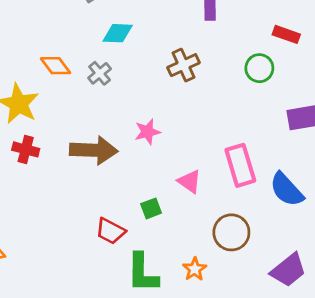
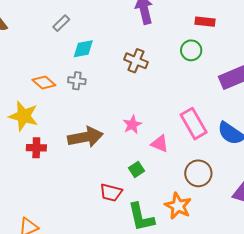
brown cross: (183, 65) -> (136, 61), turned -30
gray cross: (100, 73) -> (77, 81), turned -30
pink star: (147, 132) -> (132, 125), moved
orange star: (195, 269) -> (178, 206), size x1.5

